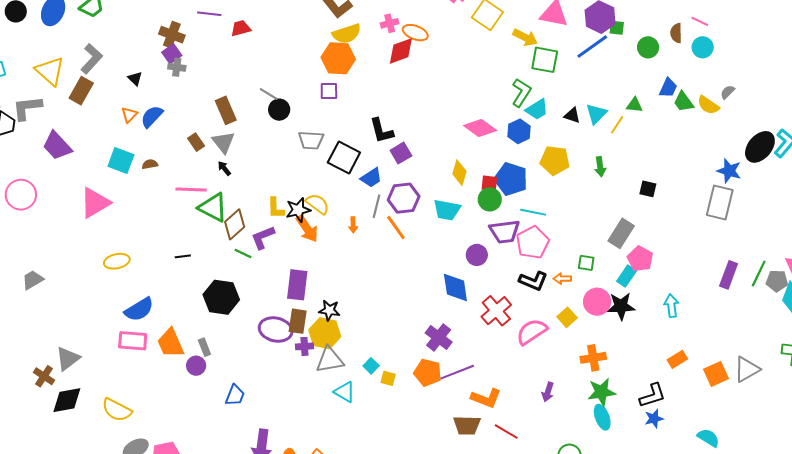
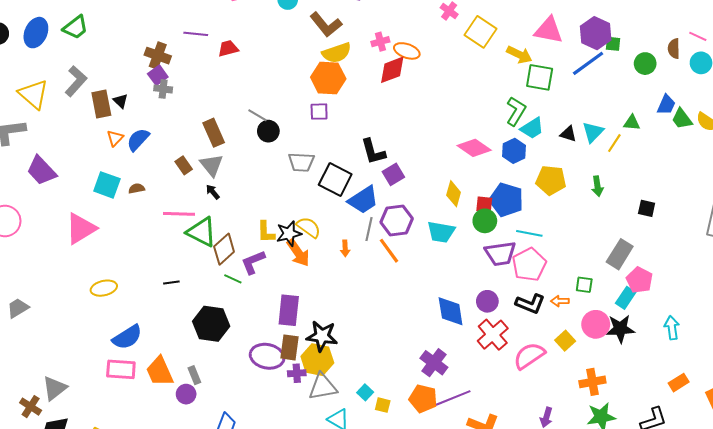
brown rectangle: (81, 91) -> (101, 104), moved, turned -40
blue trapezoid: (371, 178) -> (363, 200), size x1.4
purple circle: (477, 255) -> (487, 301), moved
black star: (329, 310) -> (322, 336), size x1.4

